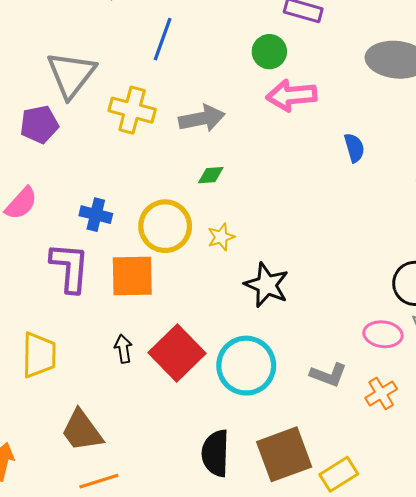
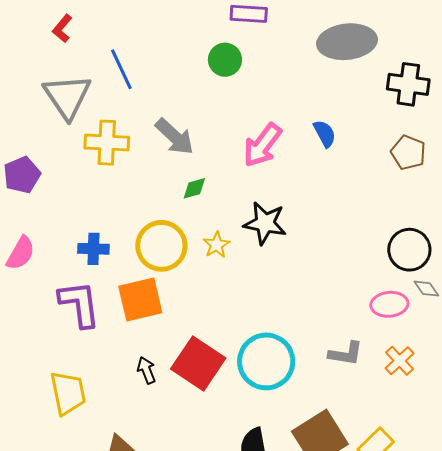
blue line: (163, 39) -> (121, 69), turned -33
gray triangle: (71, 75) -> (67, 96), moved
pink arrow: (292, 95) -> (262, 145), moved, turned -36
gray arrow: (202, 119) -> (174, 137), turned 66
black star: (267, 285) -> (265, 223), moved

